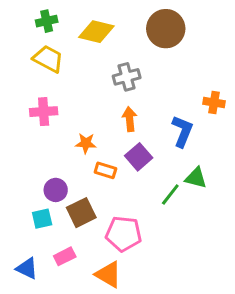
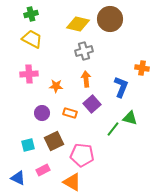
yellow diamond: (96, 32) -> (78, 24), moved
orange star: (86, 143) -> (56, 86), moved
purple circle: (56, 190) -> (42, 113), moved

